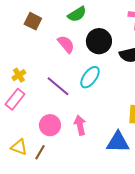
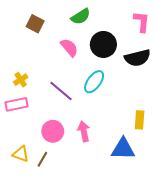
pink rectangle: (15, 99) -> (17, 104), turned 40

